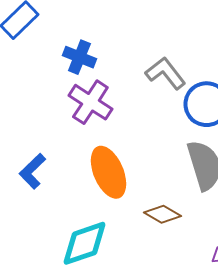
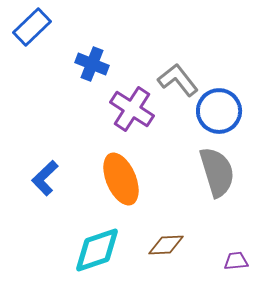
purple cross: (90, 102) -> (132, 109), moved
brown diamond: (163, 214) -> (166, 245), moved, turned -33

